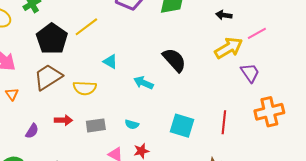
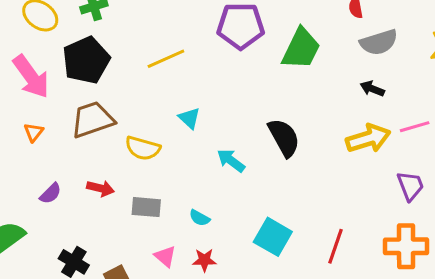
black pentagon: (52, 39) -> (86, 60), moved
purple trapezoid: (250, 73) -> (410, 186), moved

